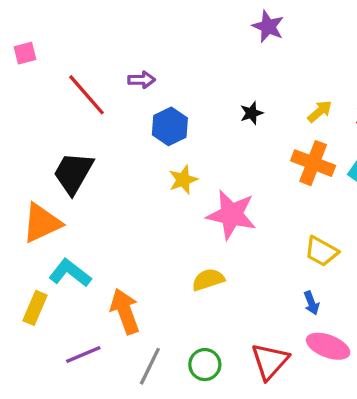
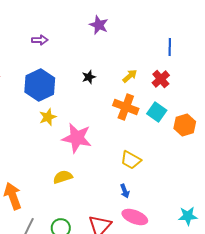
purple arrow: (142, 80) -> (40, 40), moved
blue hexagon: (170, 126) -> (40, 85), size x1.4

